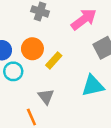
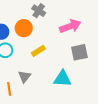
orange circle: (32, 49) -> (24, 28), moved

